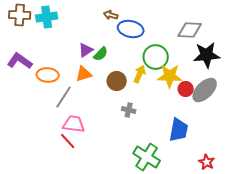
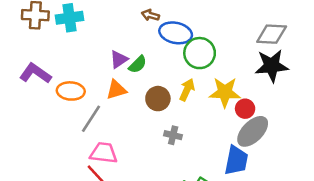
gray diamond: (190, 30) -> (272, 34), moved
green circle: (156, 57) -> (200, 53), moved
gray ellipse: (205, 90) -> (253, 131), moved

